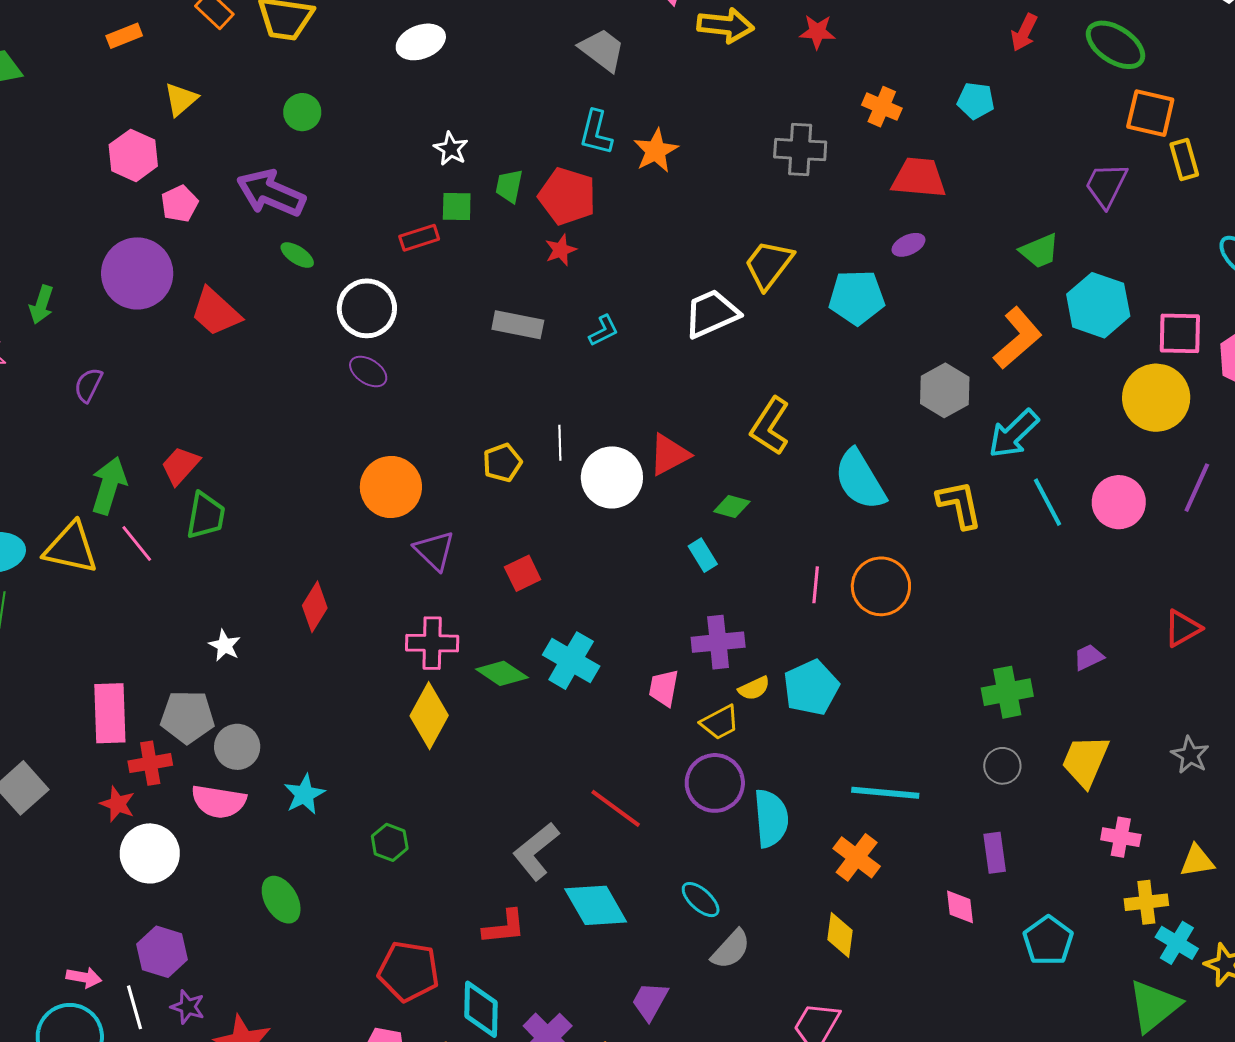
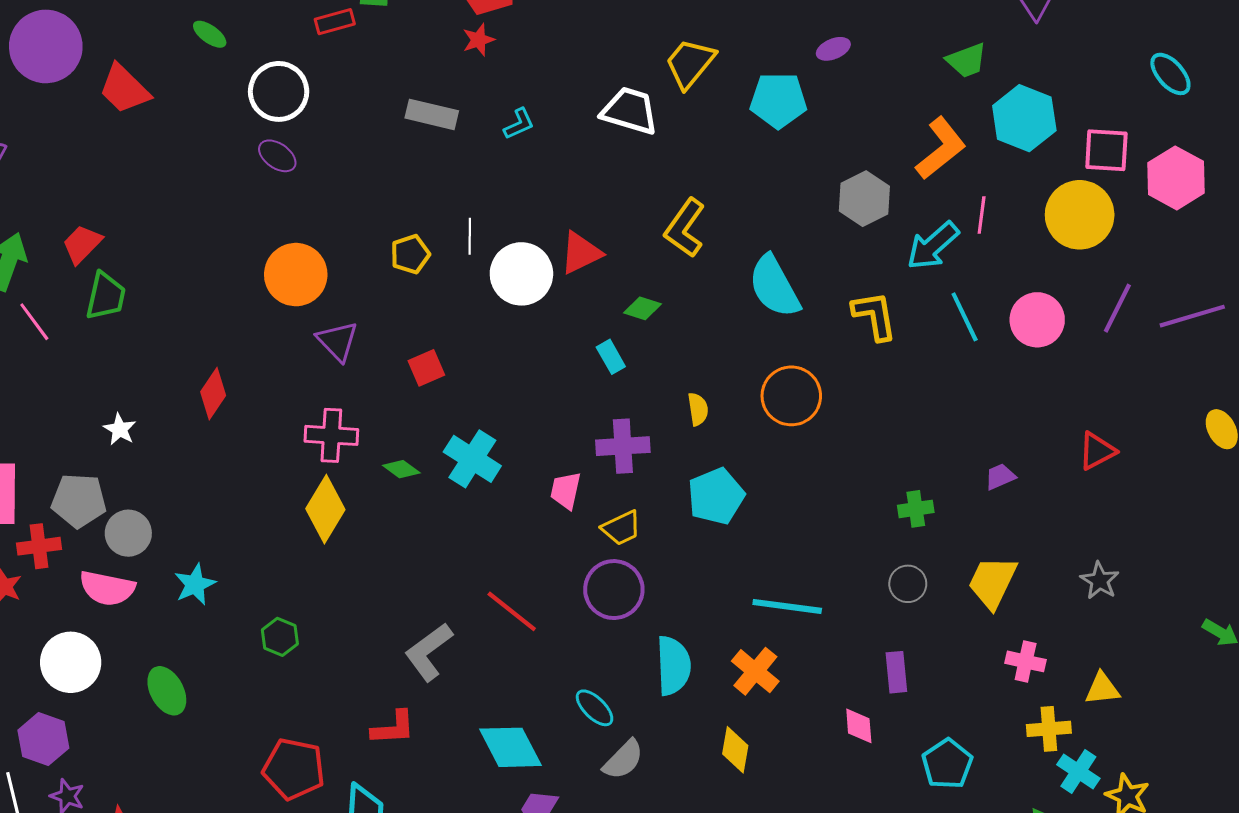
white trapezoid: (712, 314) -> (630, 111), turned 38
pink line: (816, 585) -> (982, 215), moved
green diamond: (502, 673) -> (401, 469), size x0.7
yellow semicircle: (754, 688) -> (698, 409), moved, turned -76
green cross: (1007, 692) -> (916, 509), size x0.7
cyan semicircle: (771, 818) -> (673, 666), moved
white circle: (150, 853) -> (71, 662), moved
cyan diamond: (596, 905) -> (510, 747), moved

